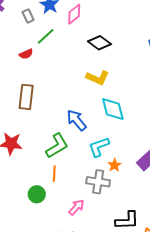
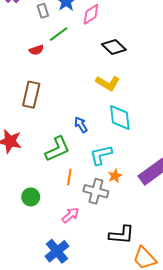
blue arrow: (77, 120) -> (81, 125), size x0.7
orange line: (54, 174) -> (69, 177), moved

